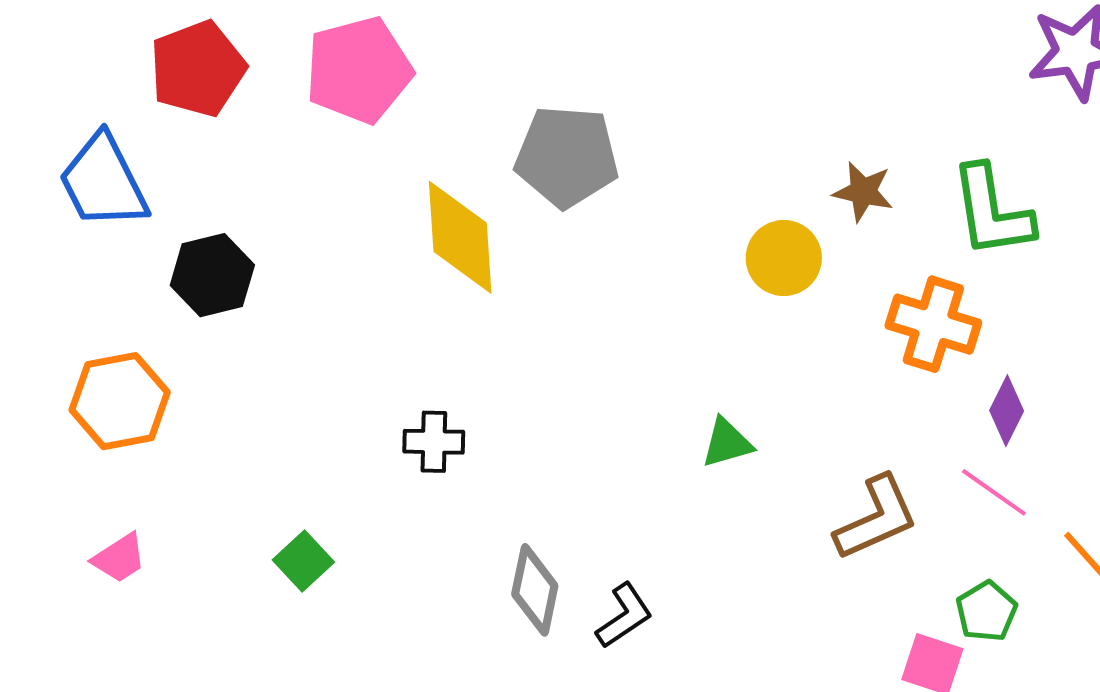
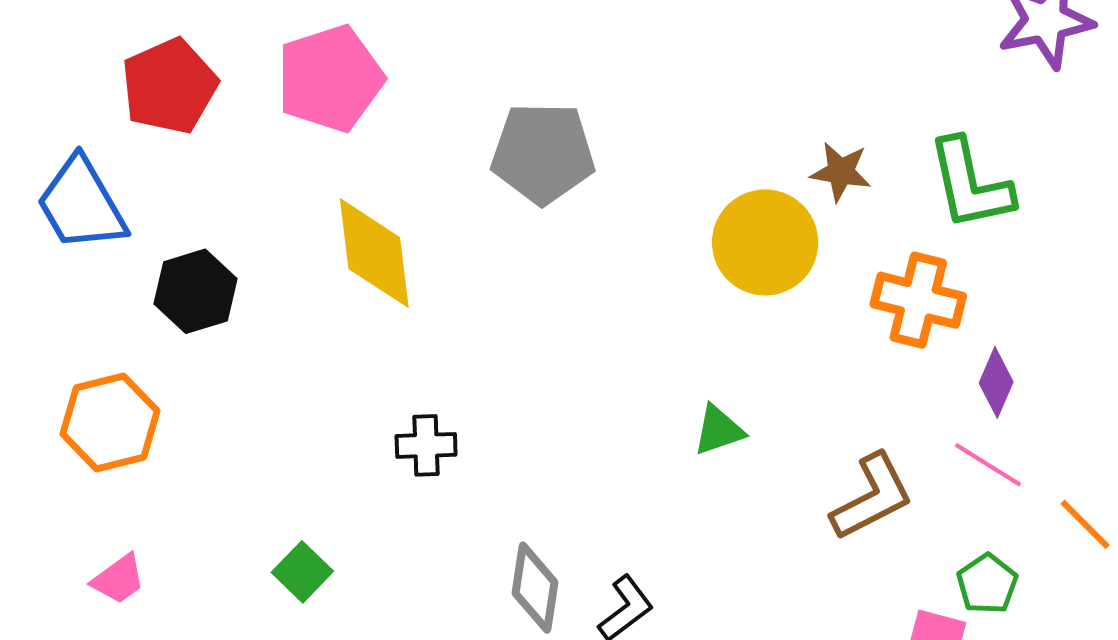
yellow diamond: (460, 237) -> (374, 253), moved
yellow circle: (784, 258) -> (765, 242), size x1.4

